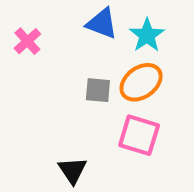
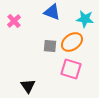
cyan star: (147, 35) -> (85, 19), moved, turned -30
black triangle: (72, 170) -> (28, 86), moved

